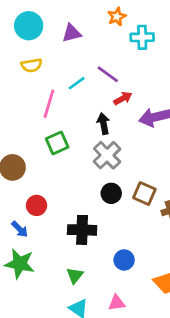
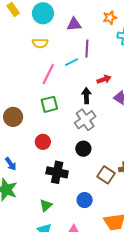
purple line: (108, 74) -> (87, 49), moved, turned 48
brown square: (144, 194) -> (106, 175), moved
red circle: (37, 205) -> (43, 142), moved

